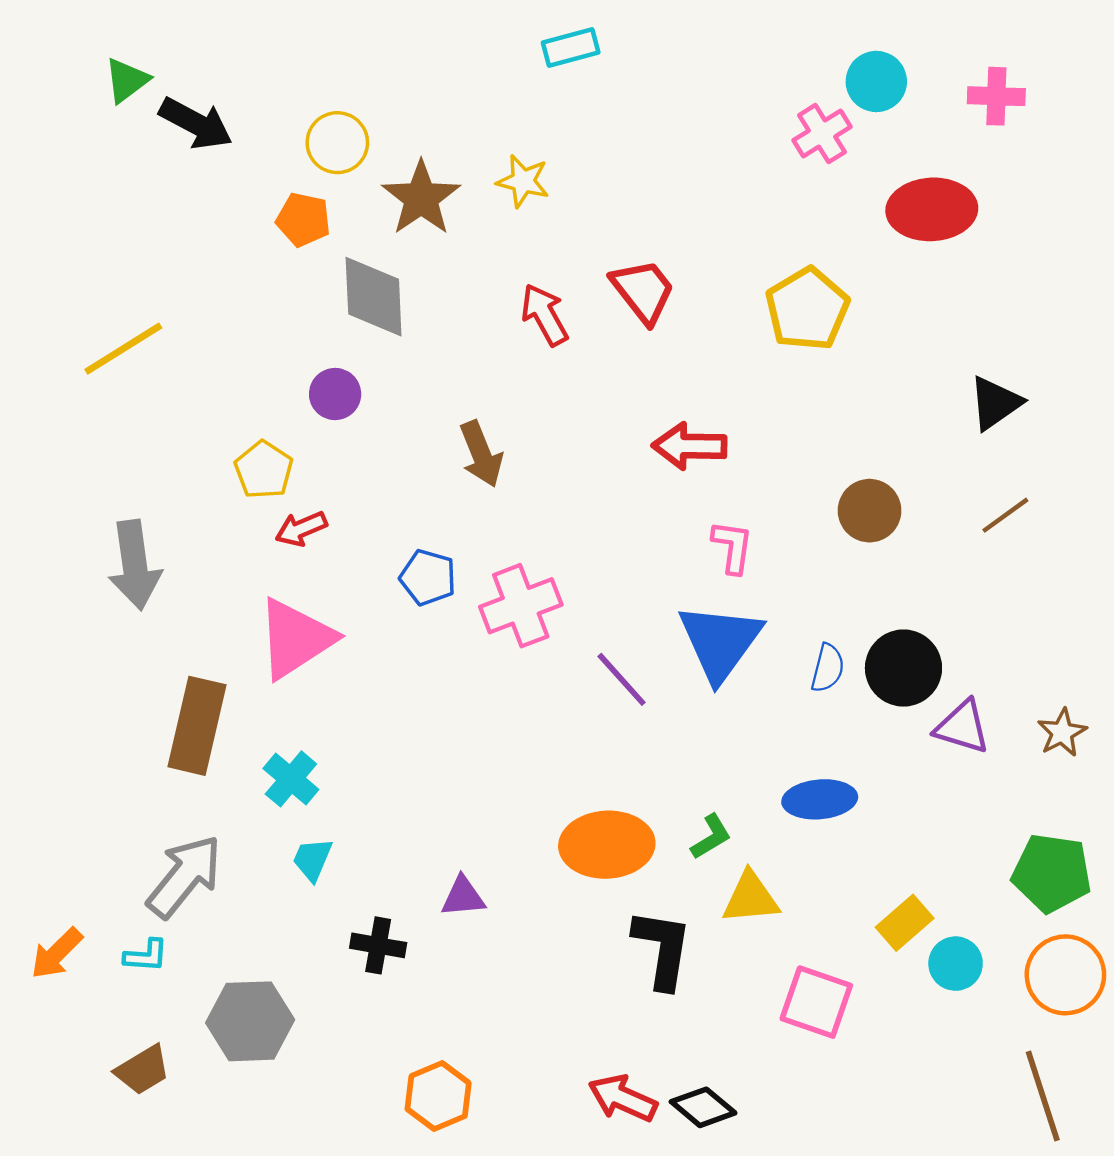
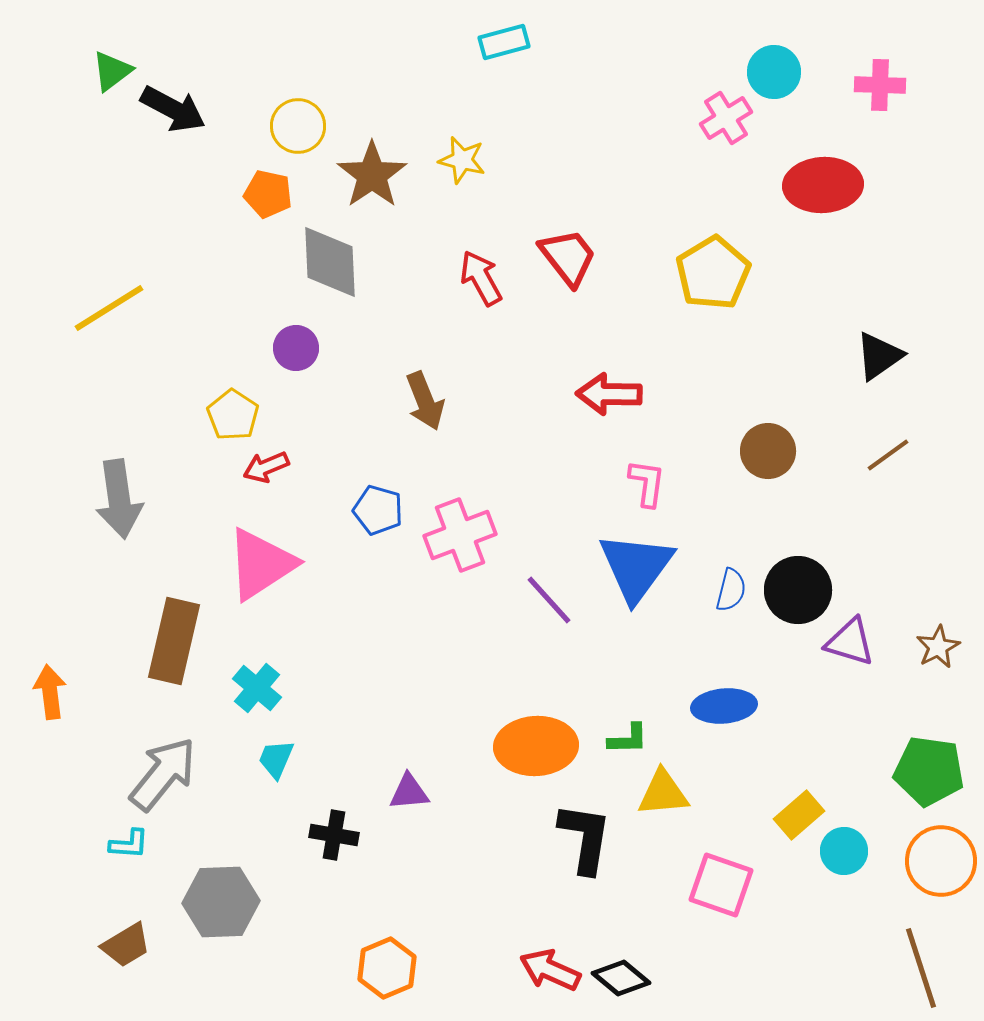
green L-shape: (711, 837) -> (628, 739), turned 30
orange arrow: (57, 953) -> (50, 692), moved, turned 128

